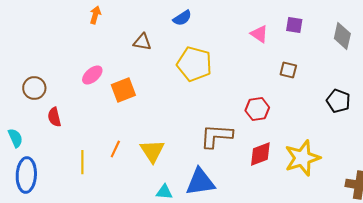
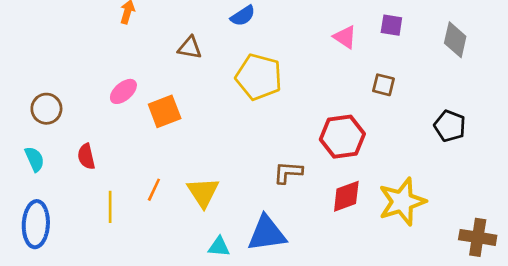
red hexagon: (257, 109) -> (342, 137), size x1.4
red semicircle: (54, 117) -> (86, 156), moved
brown L-shape: (216, 136) -> (288, 172), size x0.7
cyan semicircle: (15, 138) -> (35, 159), moved

